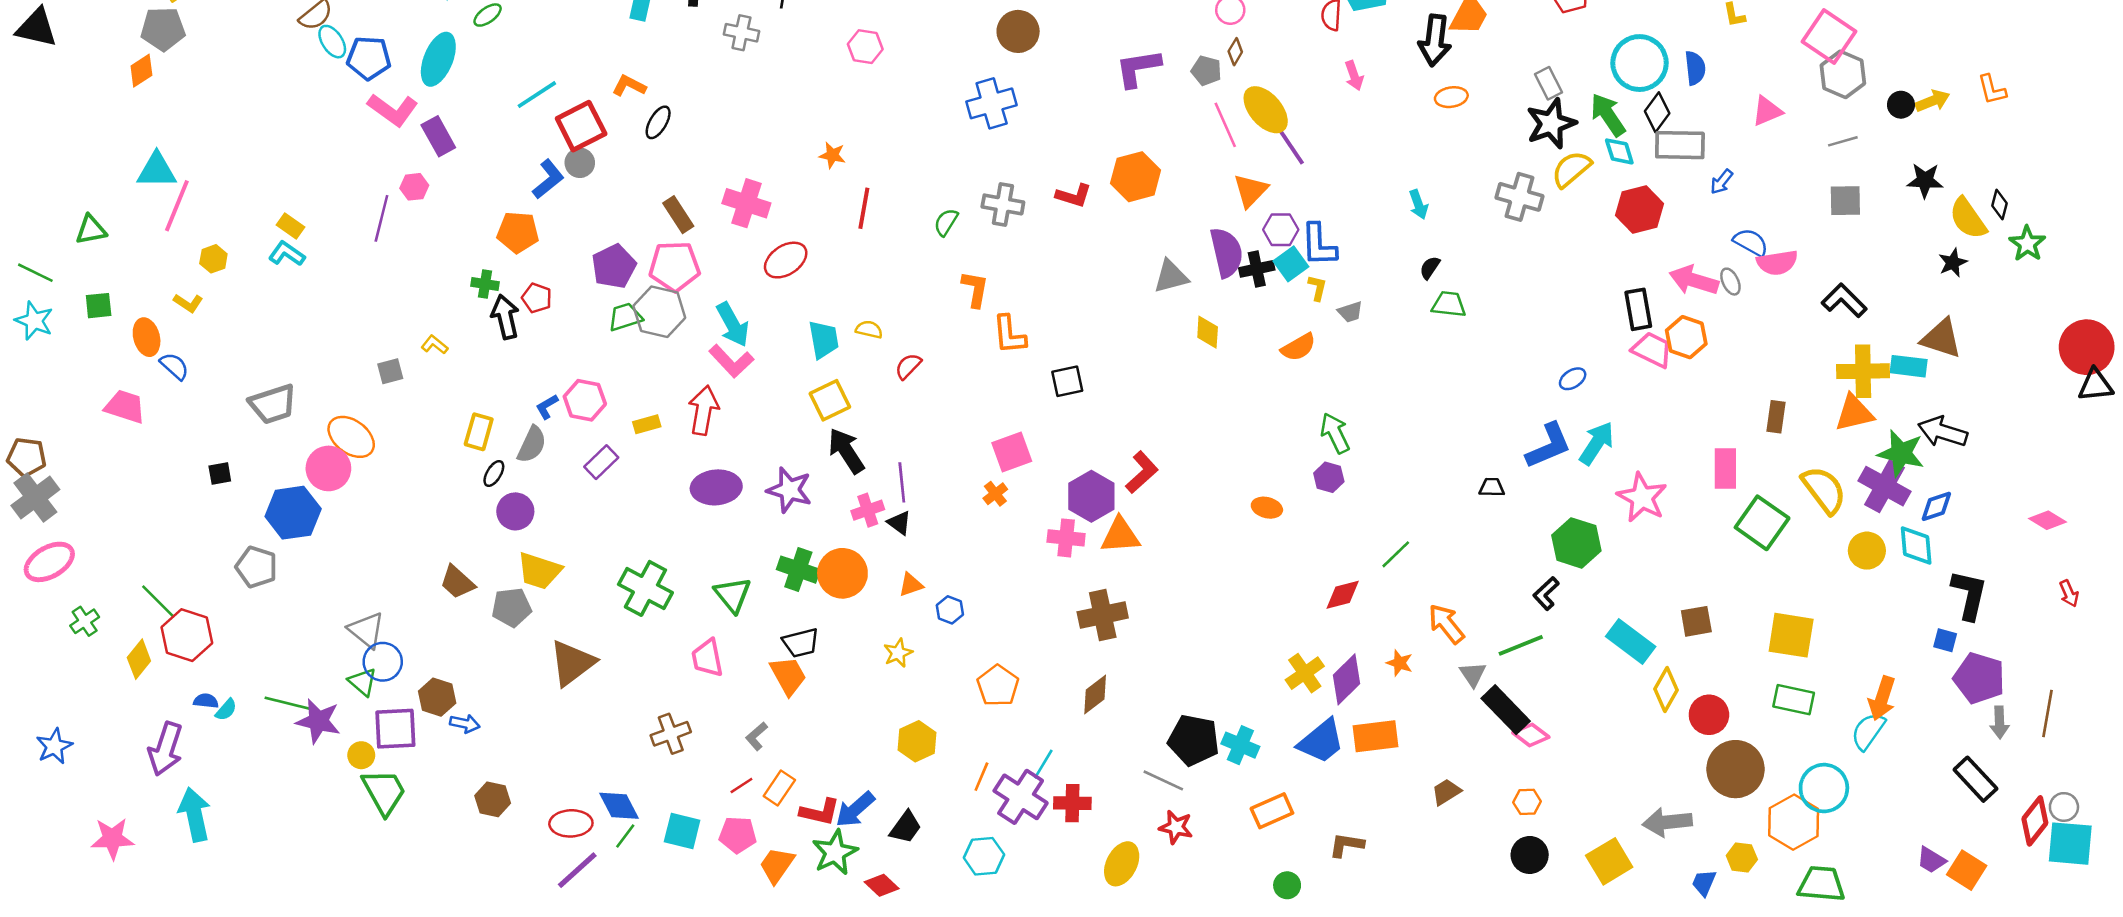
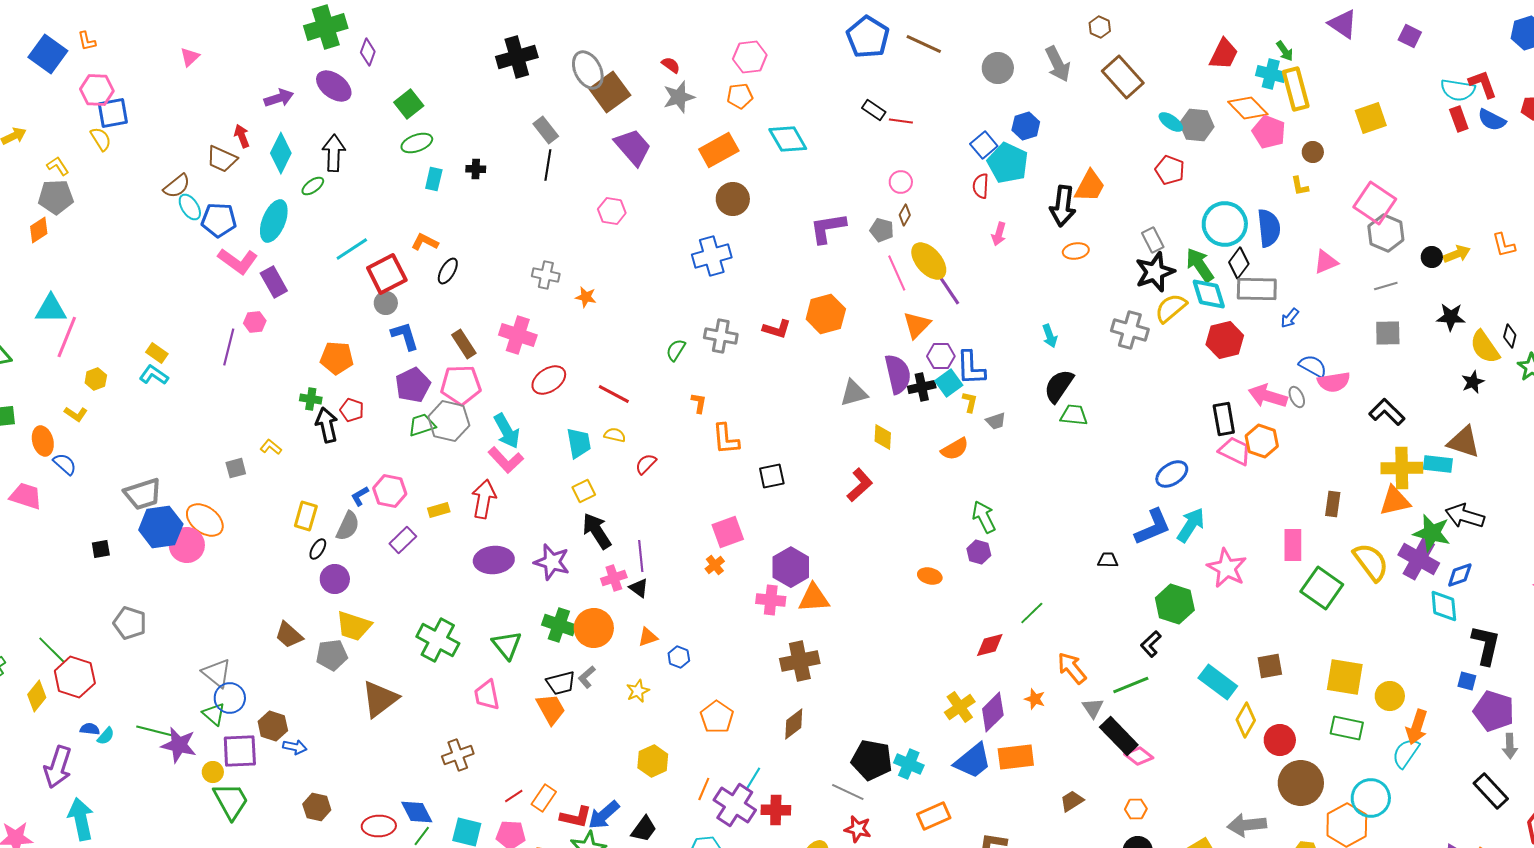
gray cross: (741, 33) -> (546, 275), moved
blue semicircle: (1695, 68) -> (1269, 228), size x1.4
pink arrow: (1354, 76) -> (999, 234), turned 35
cyan diamond: (1619, 151) -> (1209, 294), size x1.4
blue L-shape: (548, 179) -> (405, 336), moved, turned -68
red line: (864, 208) -> (614, 394), moved, turned -72
black semicircle: (1430, 268) -> (1059, 386), size x1.8
orange L-shape: (975, 289) -> (699, 403), size x0.7
blue ellipse: (1573, 379) -> (1172, 474), size x1.5
yellow square: (830, 400) -> (584, 491), size x0.7
red L-shape: (1142, 472) -> (860, 485), moved
blue hexagon: (293, 513) -> (161, 527), moved
yellow circle: (1867, 551) -> (1390, 696), moved
gray L-shape: (757, 736) -> (587, 677), moved

